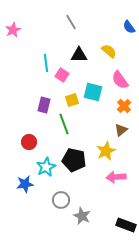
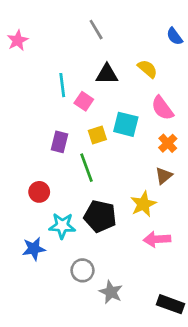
cyan star: (46, 167) -> (62, 226), turned 30

